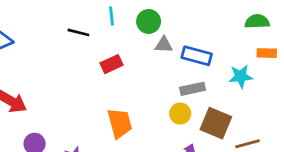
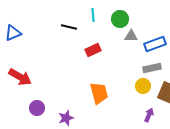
blue rectangle: (197, 56) -> (155, 44), turned -35

